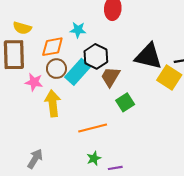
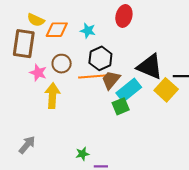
orange diamond: (52, 47) -> (57, 30), moved
cyan rectangle: (78, 72) -> (129, 90), moved
orange line: (93, 128) -> (92, 76), moved

